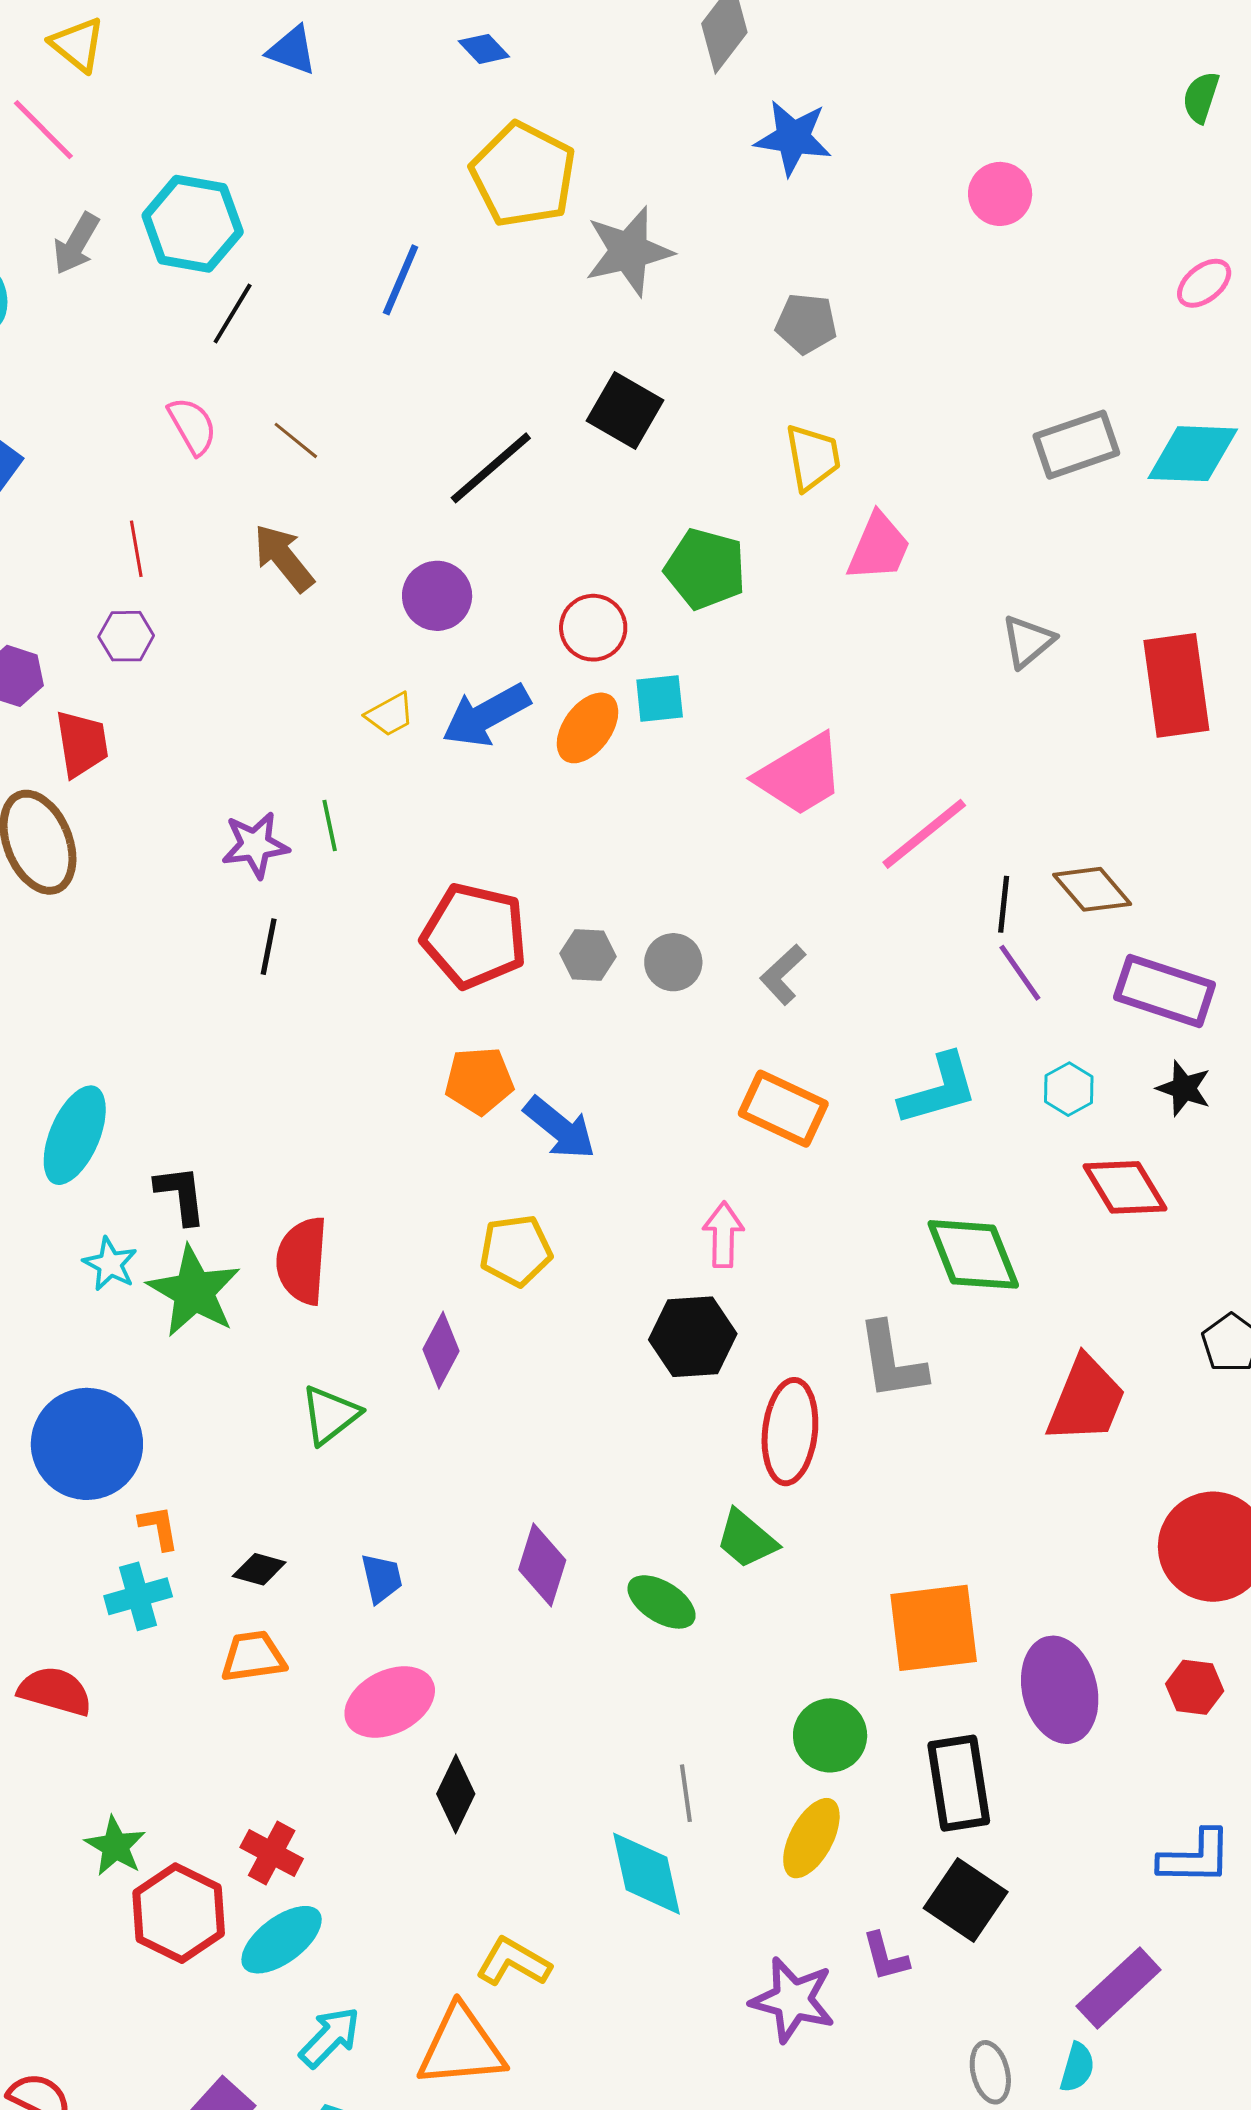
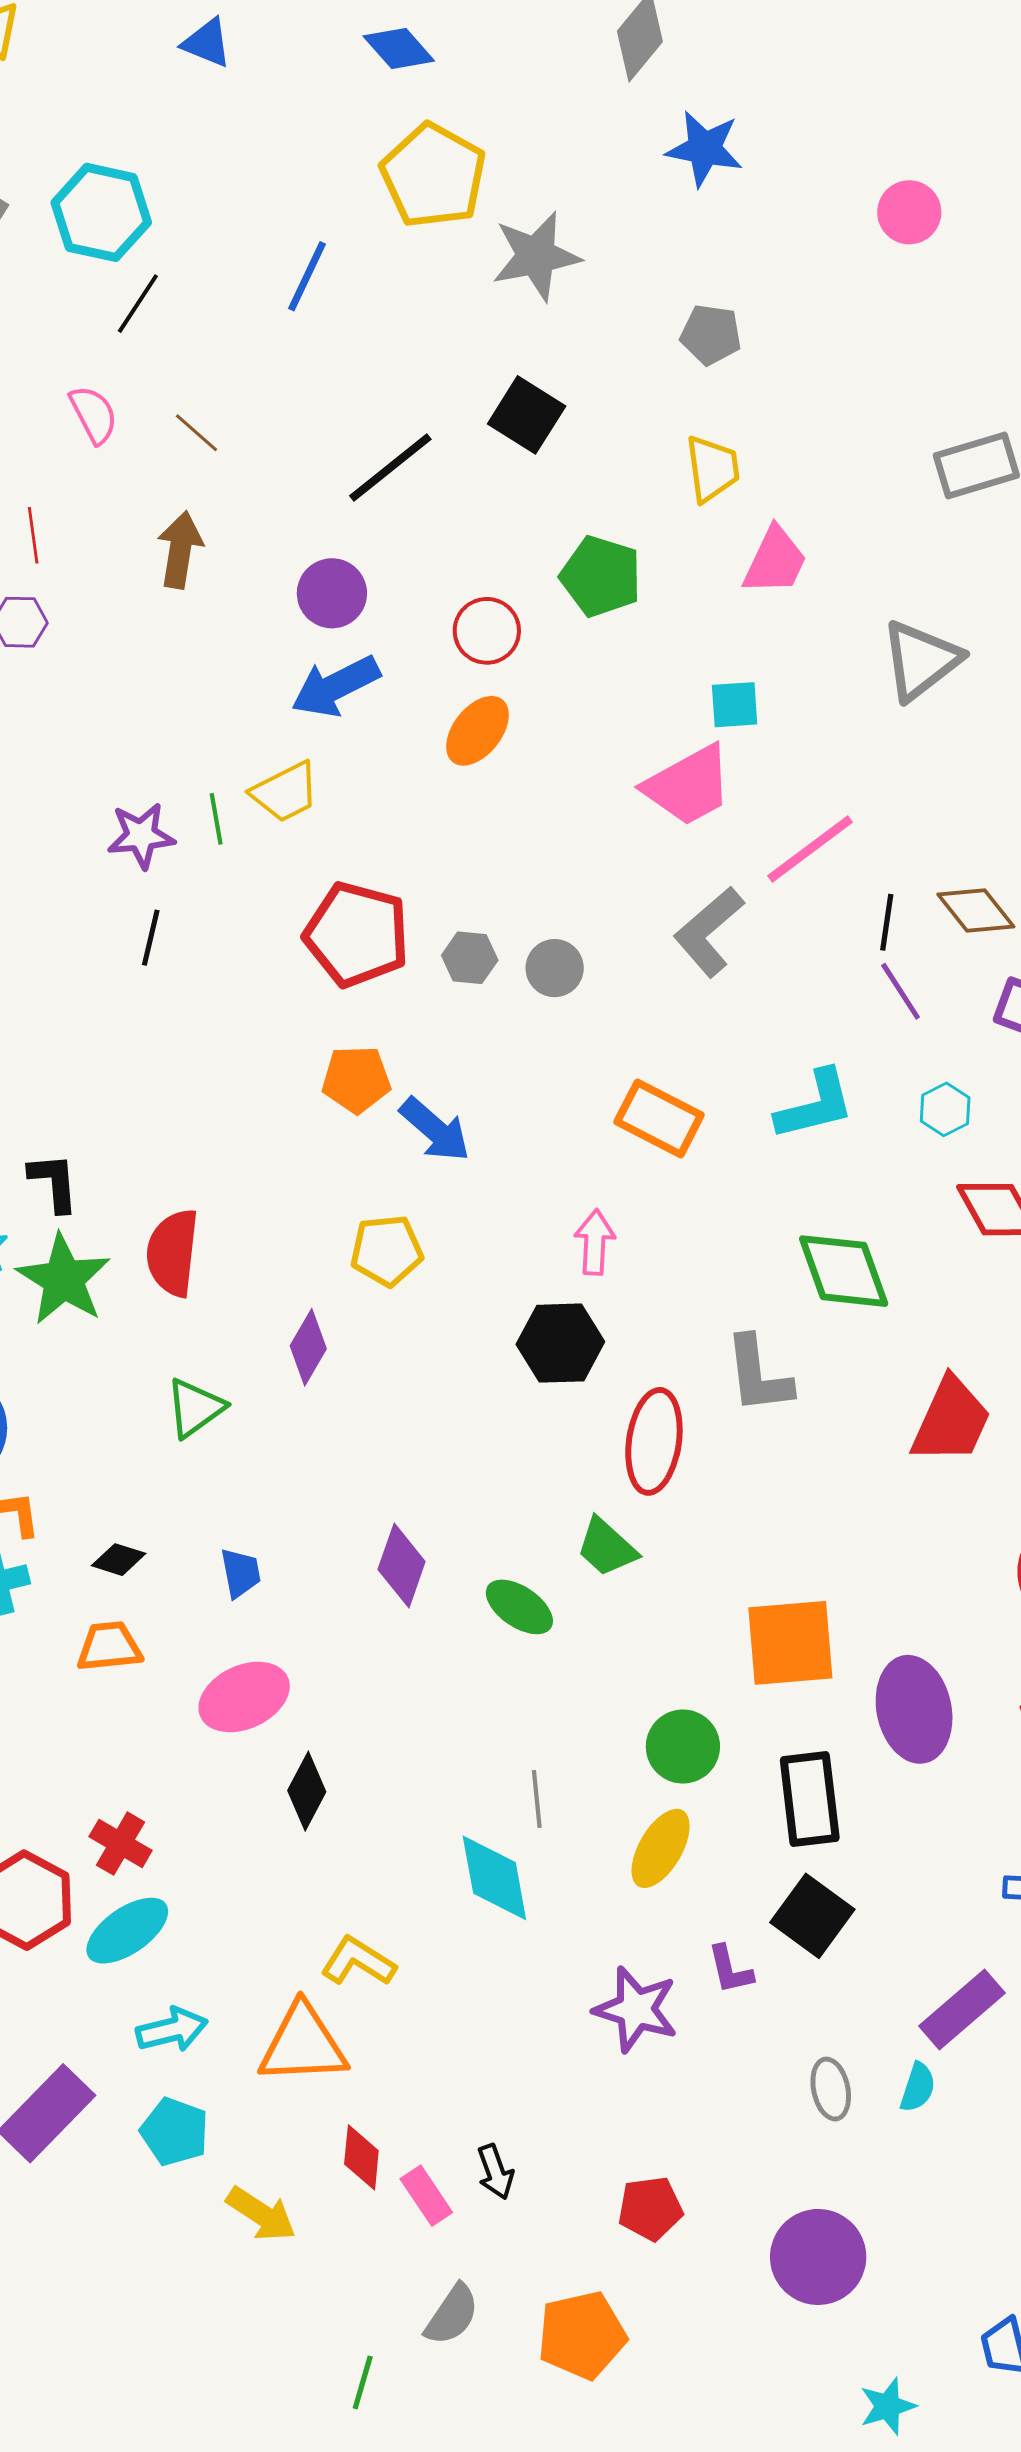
blue diamond: (484, 49) -> (399, 49), size x1.4
brown arrow: (284, 558) -> (180, 550), turned 46
gray triangle: (1028, 641) -> (921, 660), size x1.5
cyan square: (660, 699) -> (735, 705), moved
yellow trapezoid: (390, 714) -> (285, 792), moved, size x1.4
blue arrow: (486, 715) -> (336, 686), moved
gray L-shape: (783, 975) -> (709, 932), moved, size x1.5
cyan arrow: (330, 2037) -> (172, 2030), turned 30

